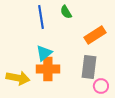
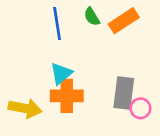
orange rectangle: (95, 35) -> (124, 21), moved
pink circle: (101, 86) -> (140, 108), moved

